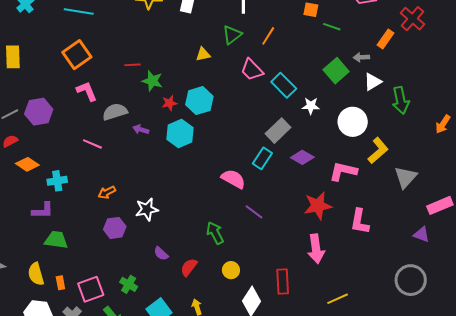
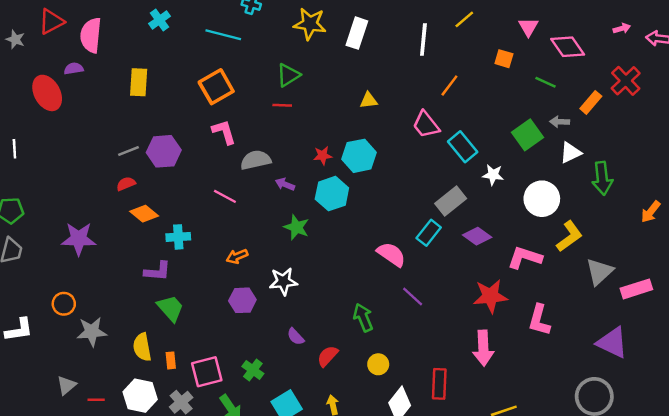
green line: (332, 27) -> (545, 82), moved
green triangle: (232, 35) -> (288, 75), moved
green star: (152, 81) -> (297, 227), moved
pink rectangle: (440, 205) -> (636, 289), moved
purple triangle: (421, 234) -> (612, 343), size x1.6
green trapezoid: (56, 240) -> (170, 308), turned 35

